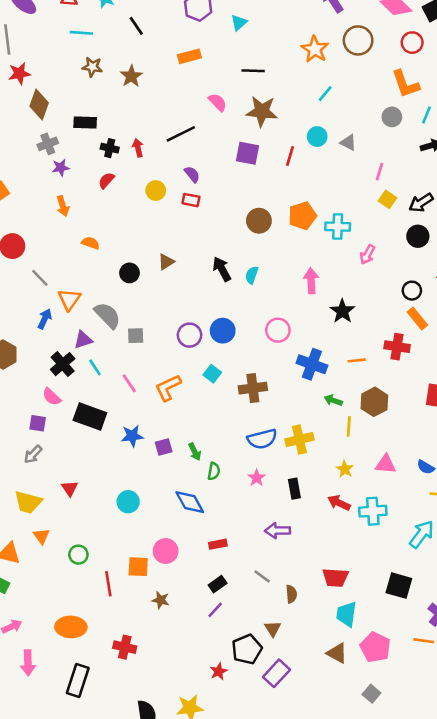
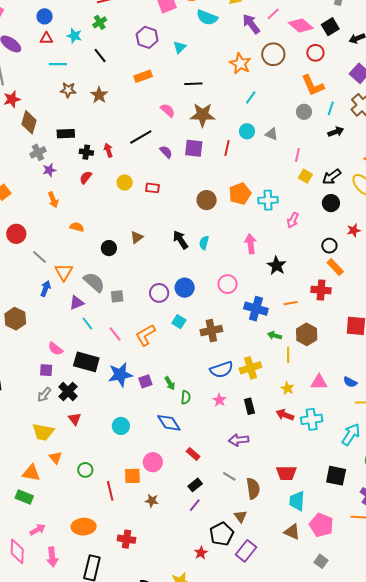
purple semicircle: (192, 174) -> (166, 152), moved
black cross: (63, 364) -> (68, 391), moved
blue star: (132, 436) -> (120, 375), size x1.4
red rectangle: (218, 544) -> (193, 454), turned 56
brown semicircle: (291, 594) -> (253, 488), size x1.5

